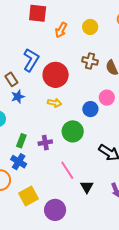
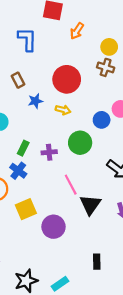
yellow circle: (90, 27) -> (109, 47), moved
blue L-shape: (31, 60) -> (27, 39), moved, turned -35
blue star: (18, 97) -> (35, 101), moved
black triangle: (87, 187) -> (90, 205), size x1.5

